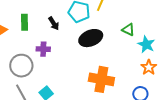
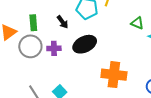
black ellipse: (91, 38) -> (85, 44), moved
gray circle: (21, 66) -> (30, 46), moved

